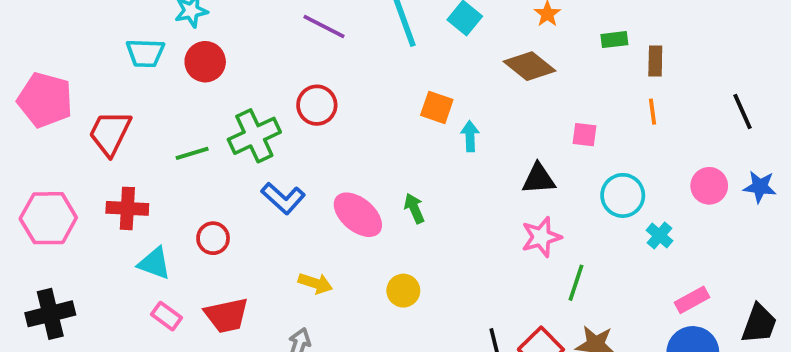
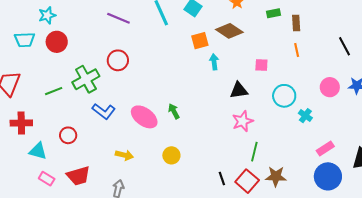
orange square: (437, 107) -> (200, 41), moved, turned -30
cyan arrow: (470, 136) -> (214, 62), moved
green line: (576, 283) -> (254, 152), moved

